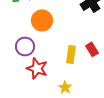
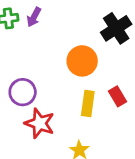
orange circle: (42, 20) -> (82, 61), moved

